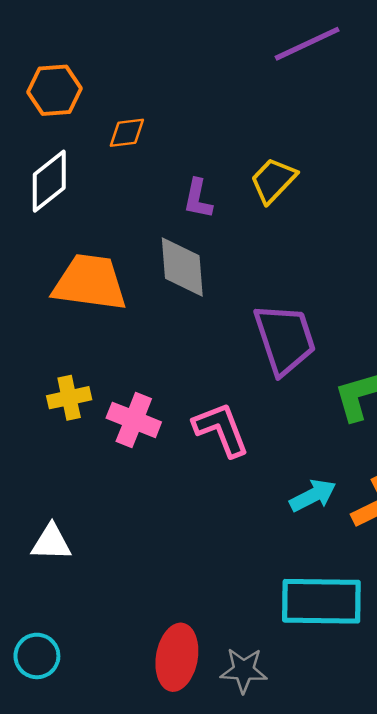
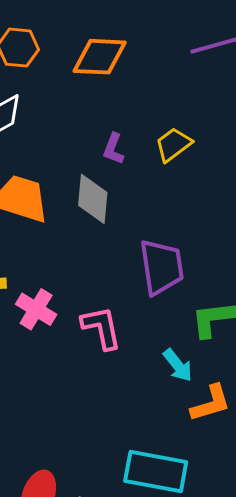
orange diamond: (127, 133) -> (100, 57), moved, size x1.8
cyan arrow: (313, 495) -> (178, 365), moved, turned 69

